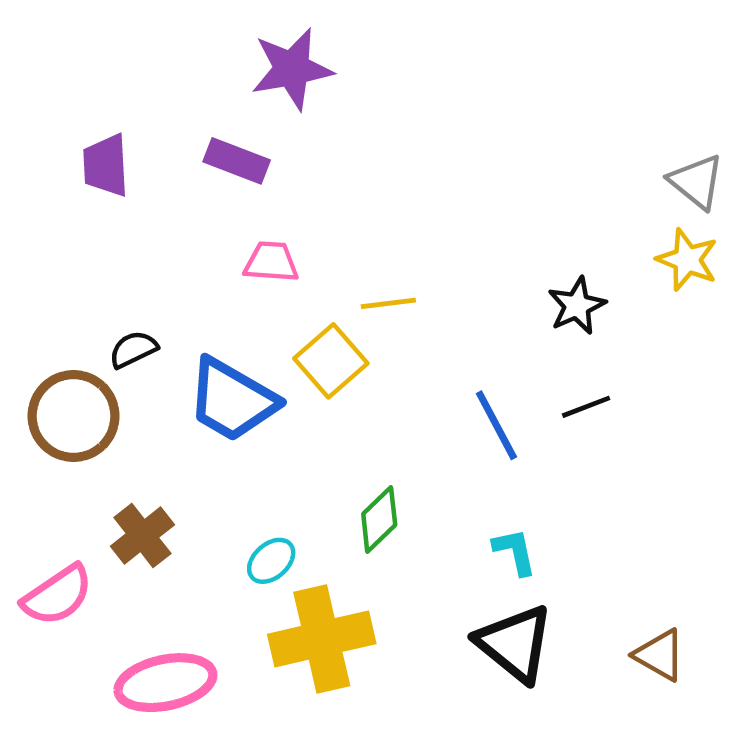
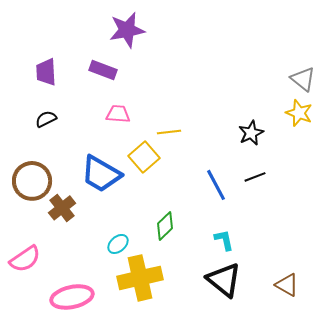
black semicircle: (133, 349) -> (46, 119), moved
brown cross: (142, 536) -> (62, 208), moved

